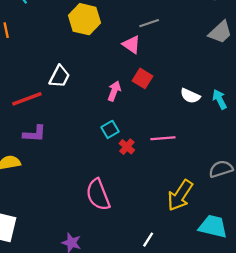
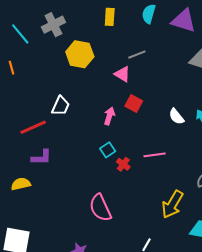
white semicircle: (190, 96) -> (176, 116), turned 30

